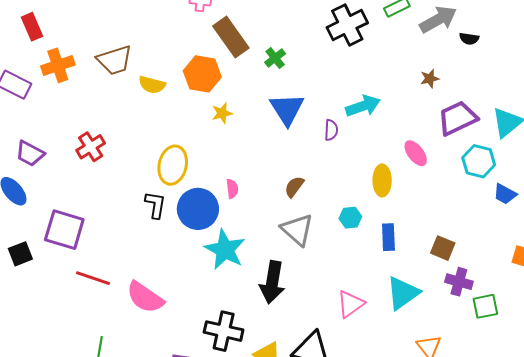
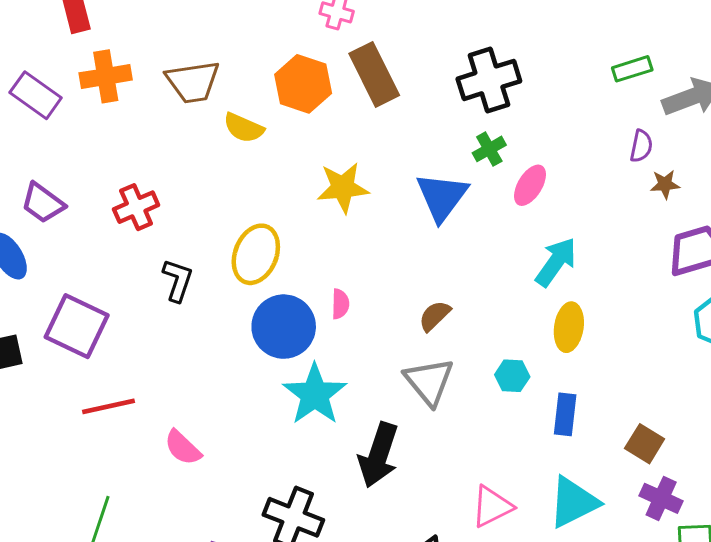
black cross: (347, 25) -> (489, 80), moved
green cross: (275, 58) -> (489, 149), moved
orange hexagon: (202, 74) -> (303, 84), moved
cyan arrow: (363, 106) -> (556, 262), moved, turned -44
yellow star: (222, 113) -> (343, 188), size x1.6
purple semicircle: (331, 130) -> (641, 146), moved
pink ellipse: (416, 153) -> (530, 185), moved, turned 60
black L-shape: (155, 205) -> (178, 280), moved
red line: (93, 278) -> (109, 406), turned -40
pink semicircle: (145, 297) -> (183, 448), size x0.7

